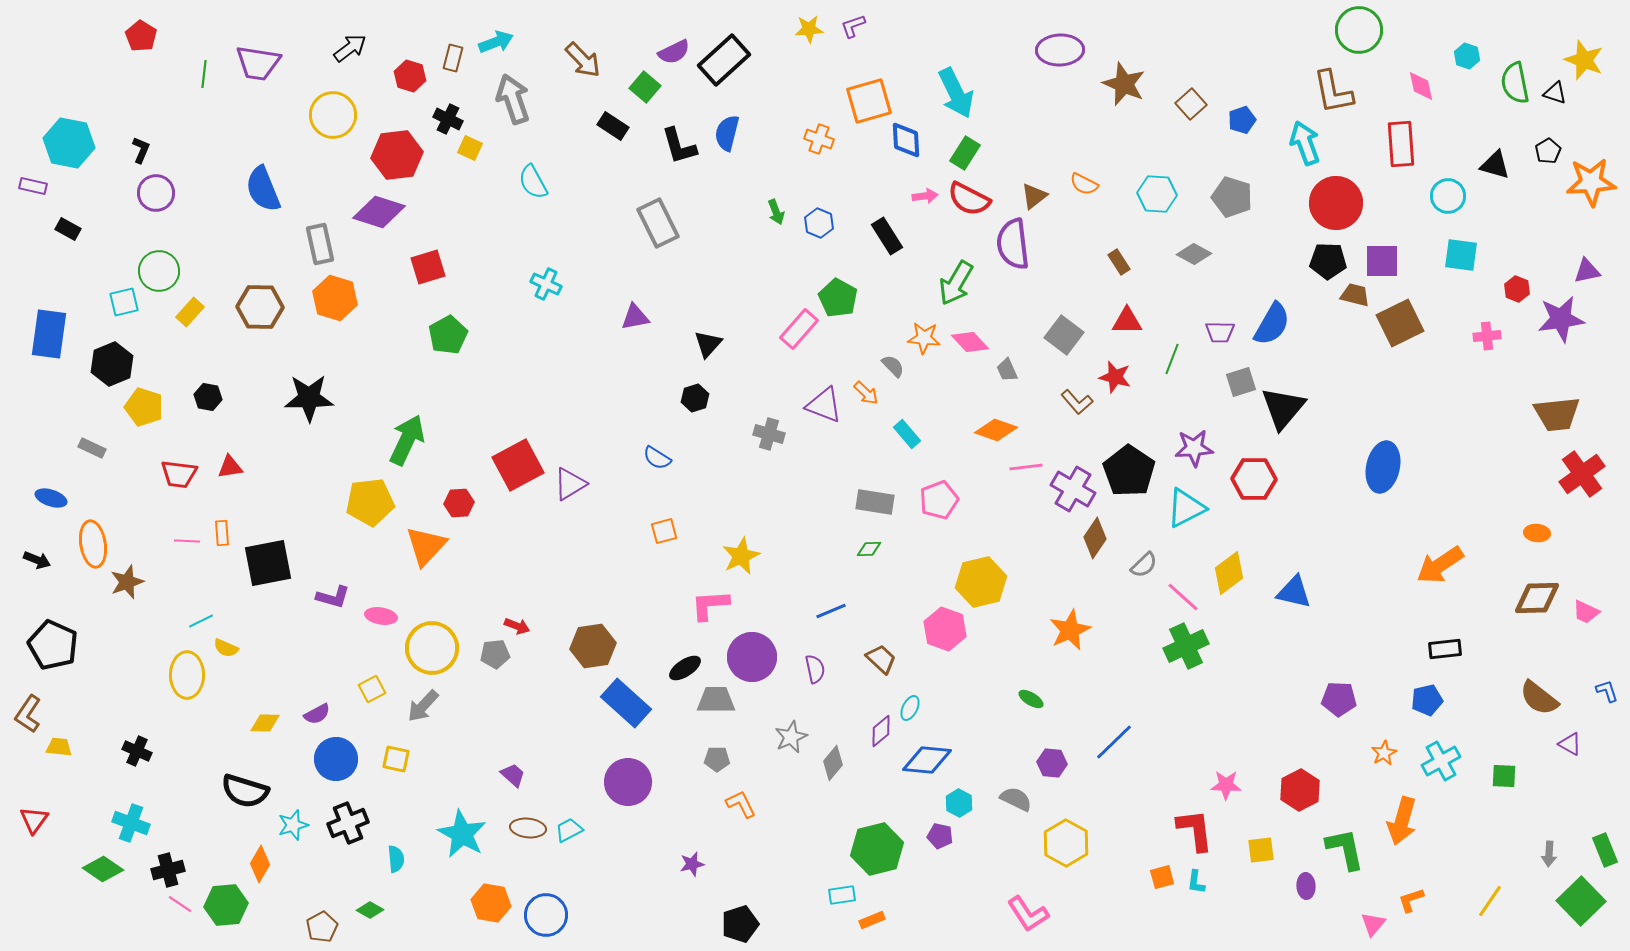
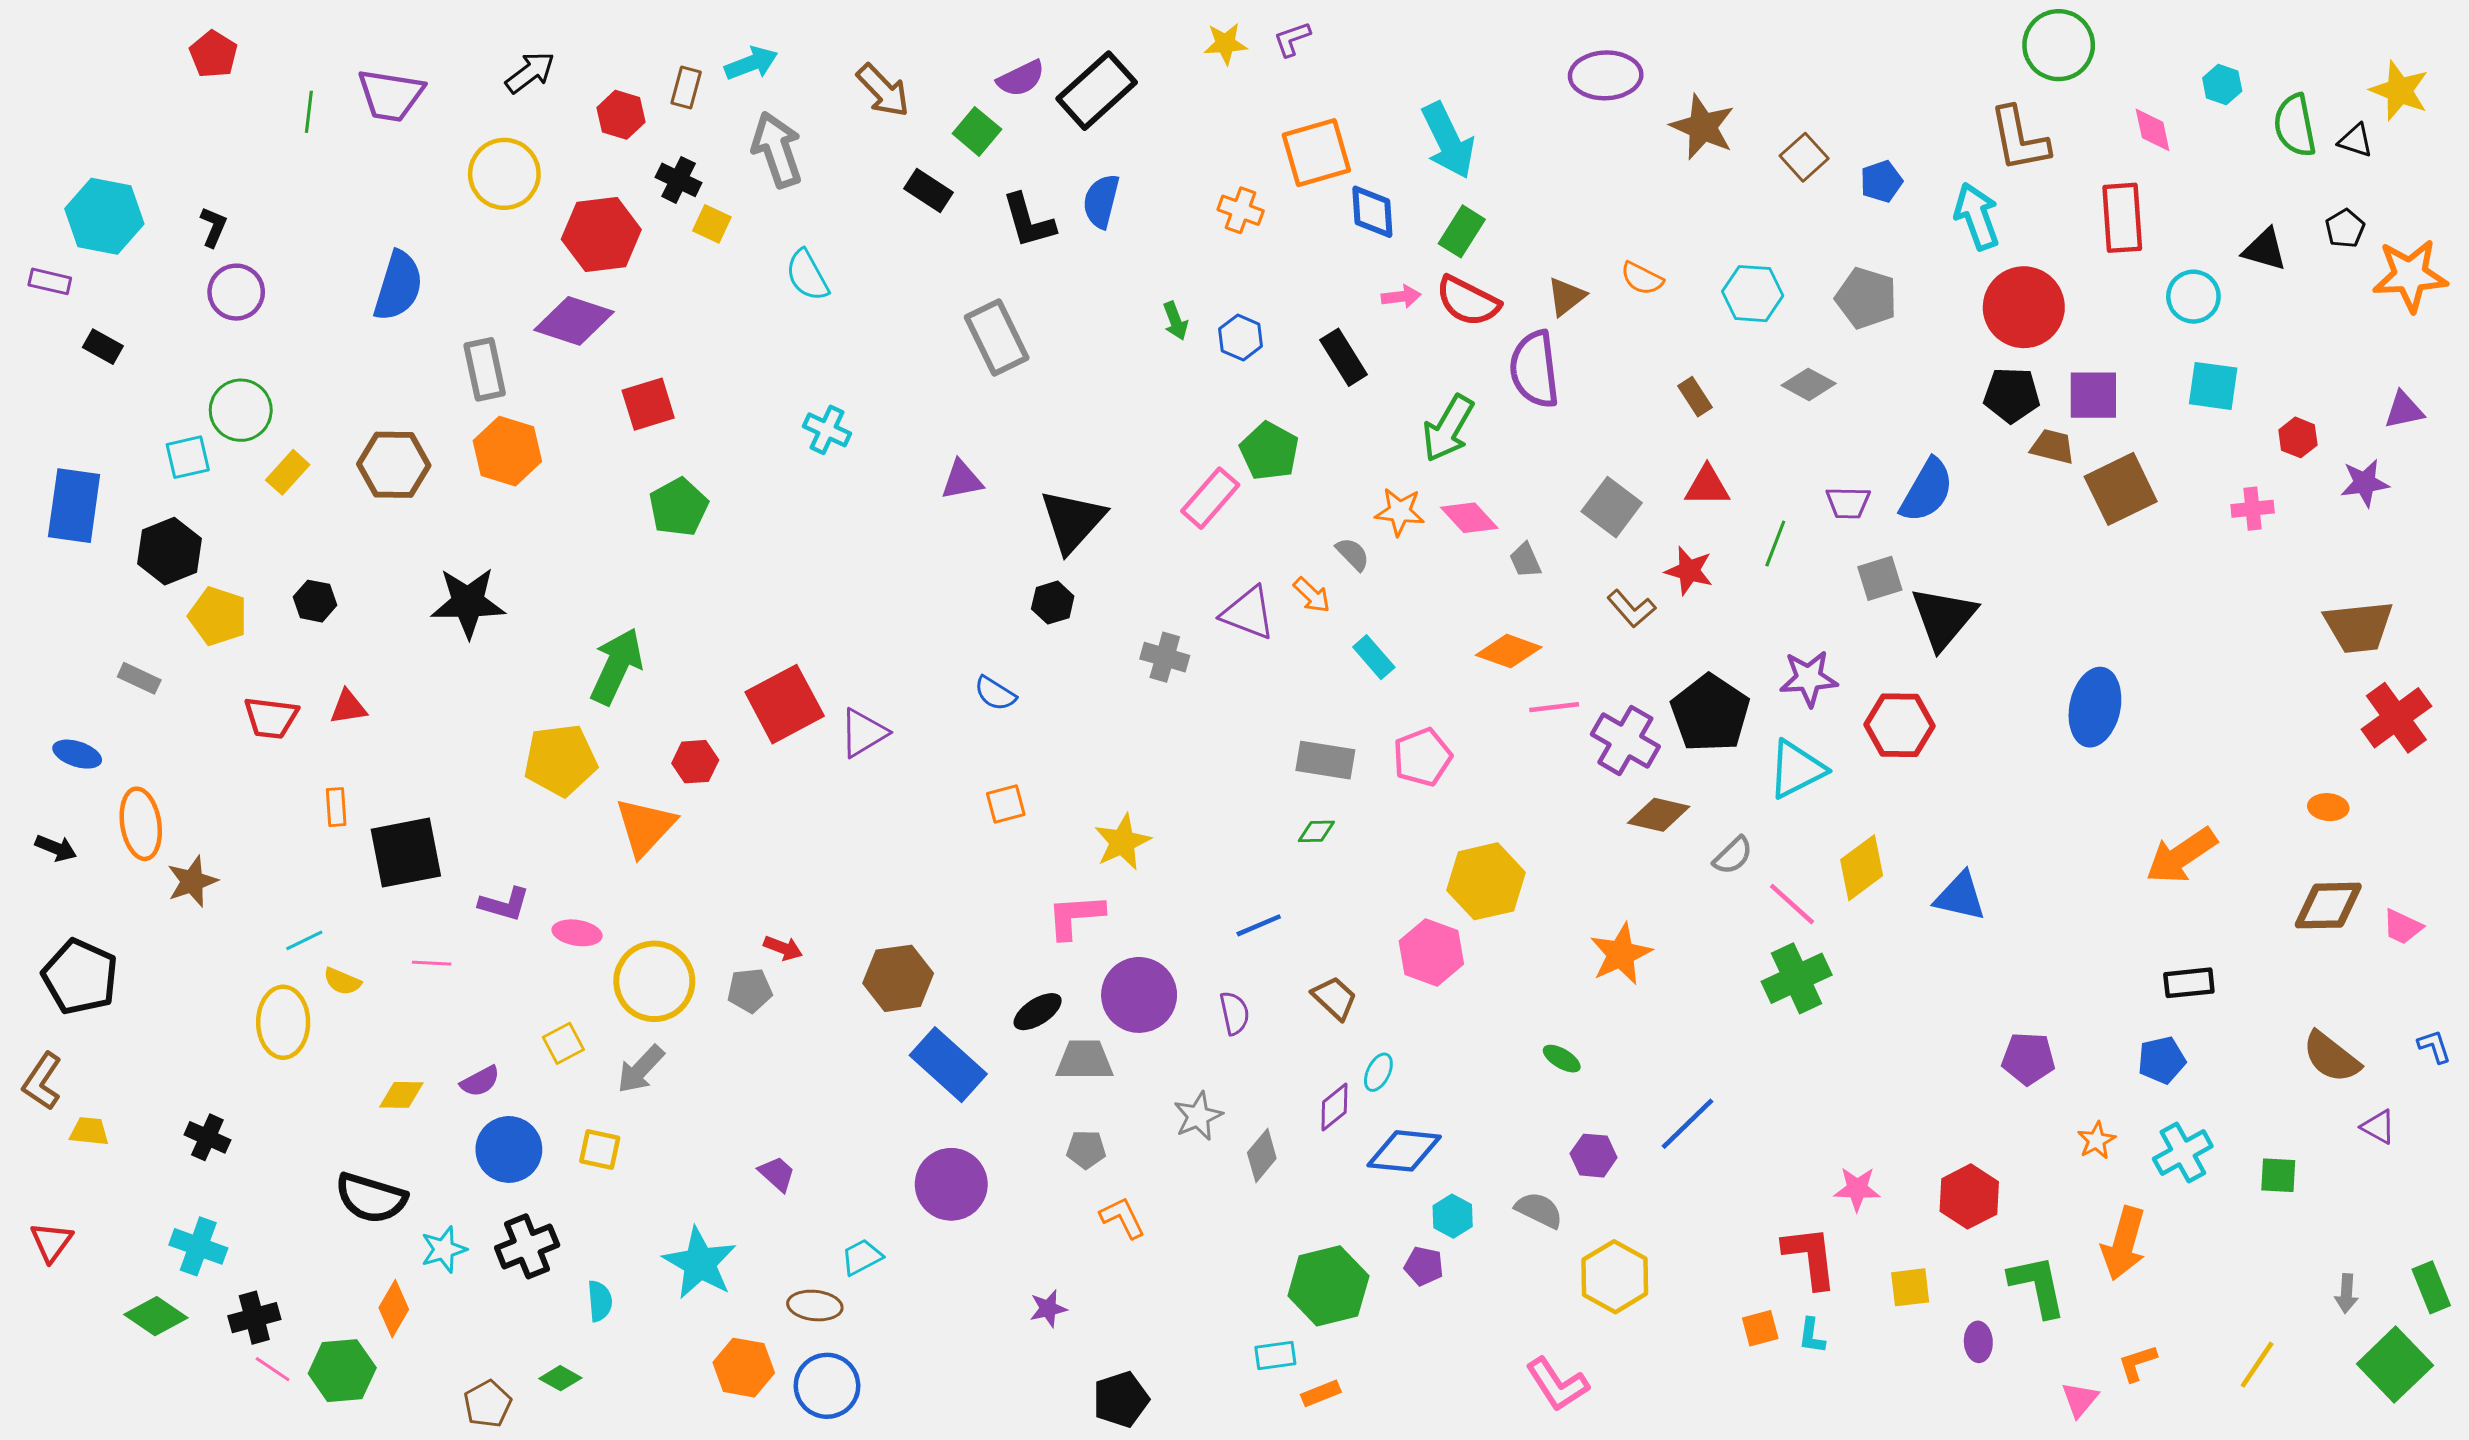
blue semicircle: (263, 189) -> (398, 286), turned -141
purple star: (1561, 319) -> (2365, 483), size x0.7
black triangle: (708, 344) -> (1072, 521), size x1.6
brown diamond: (1095, 538) -> (1659, 815), turned 69
pink line: (187, 541) -> (432, 963), moved
brown ellipse: (528, 828) -> (815, 1306), moved

